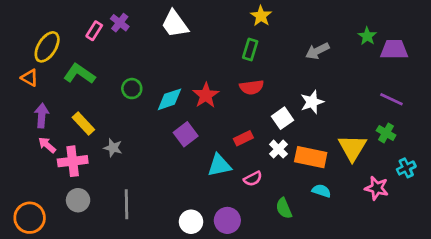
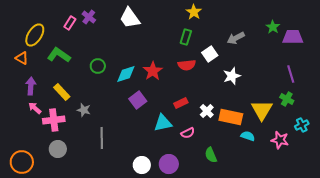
purple line: (391, 99) -> (291, 74), turned 48
white square: (282, 118) -> (210, 54), moved
cyan semicircle: (321, 191) -> (248, 136), moved
gray line: (126, 204) -> (102, 138), moved

